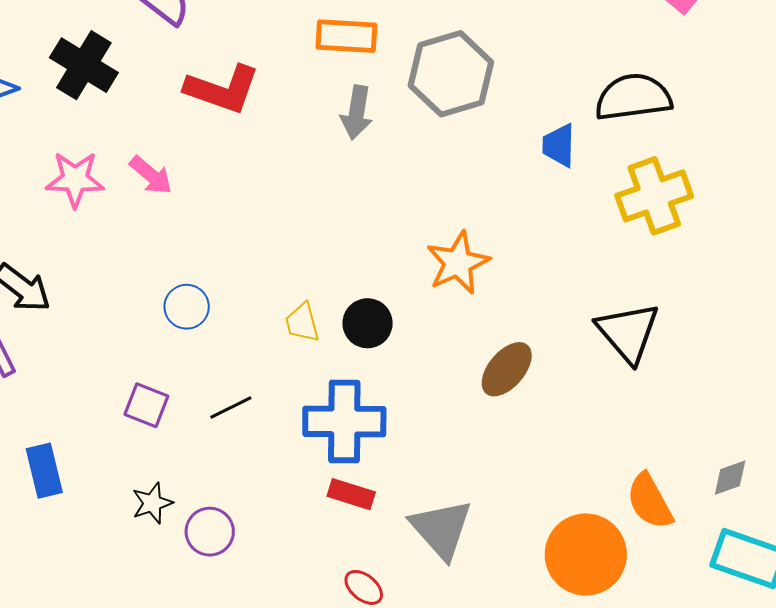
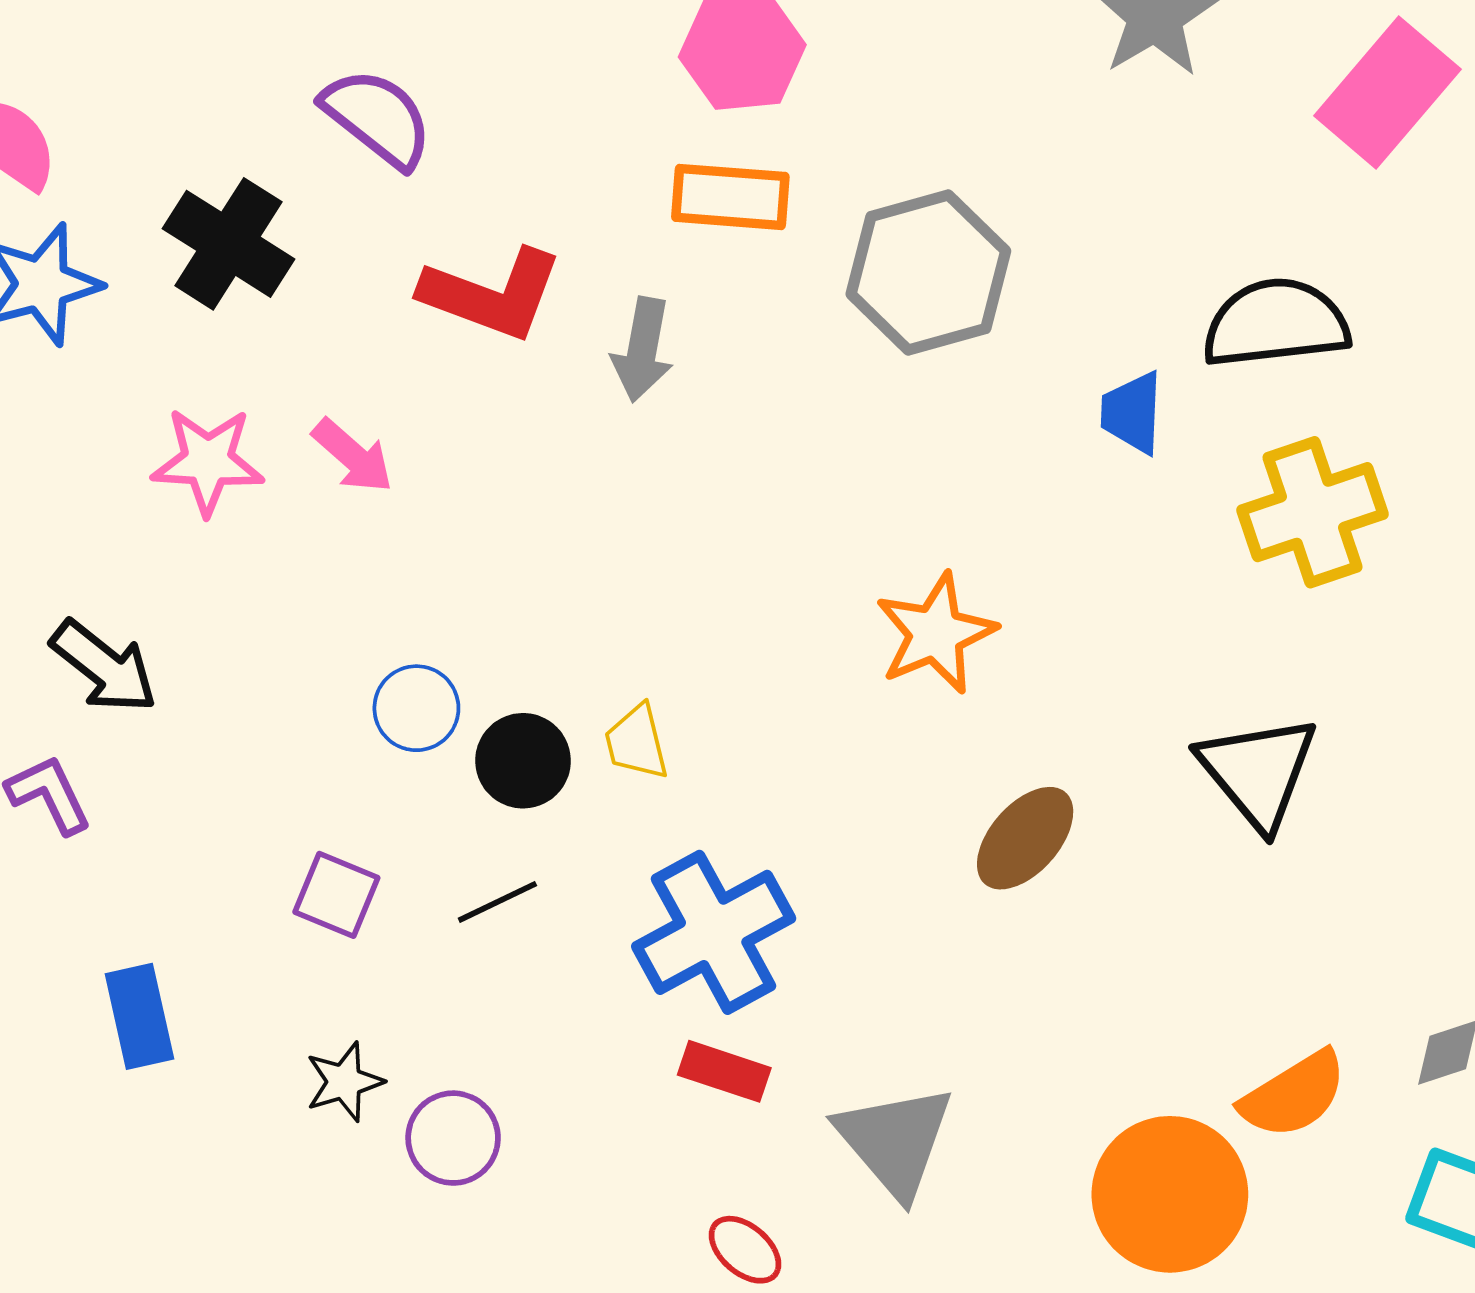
gray arrow: (357, 112) -> (642, 350), moved
black circle: (368, 323) -> (523, 761), moved
blue cross: (344, 421) -> (714, 932), turned -30
orange semicircle: (650, 501) -> (1294, 1095), turned -94

